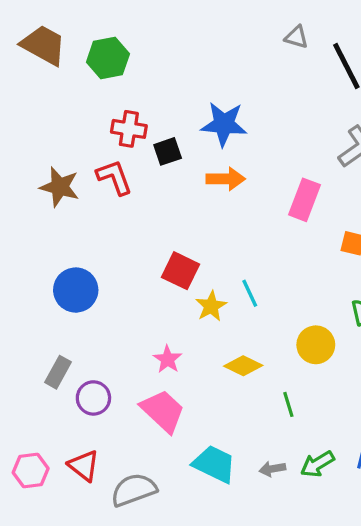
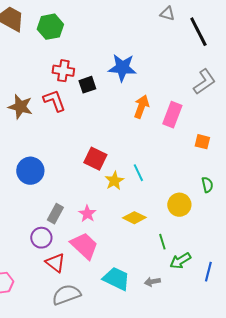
orange arrow: (226, 179) -> (141, 107), moved, turned -70
gray rectangle: (58, 372) -> (55, 214), moved
green arrow: (317, 464) -> (180, 261), moved
red triangle: (84, 466) -> (55, 263), moved

